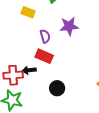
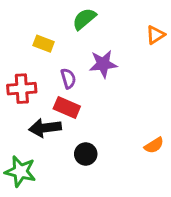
black arrow: (29, 70) -> (45, 128), size x1.5
red cross: (13, 75) -> (22, 89), moved

